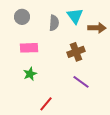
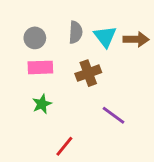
cyan triangle: (75, 16) -> (105, 37), moved
gray circle: (22, 17) -> (35, 38), moved
brown cross: (76, 52) -> (88, 73), moved

